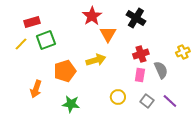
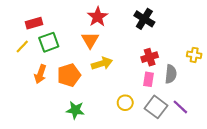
orange triangle: (108, 34) -> (90, 40), moved
yellow cross: (183, 52) -> (194, 55), turned 32
gray semicircle: (161, 70) -> (171, 74), turned 30
orange arrow: (36, 89) -> (40, 74), moved
gray square: (147, 101) -> (156, 107), size x1.5

